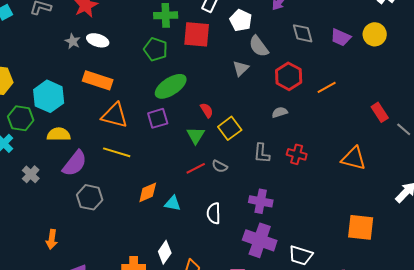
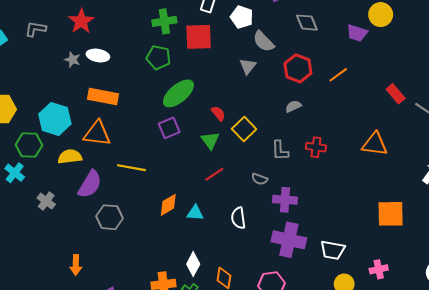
purple trapezoid: (341, 37) -> (357, 33), moved
orange triangle: (115, 115) -> (97, 134), moved
gray semicircle: (220, 166) -> (260, 179), moved

